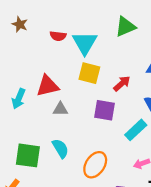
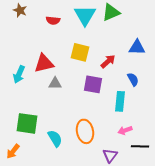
cyan triangle: (85, 43) -> (85, 15), moved
cyan rectangle: (136, 130) -> (120, 101), turned -42
cyan semicircle: (60, 148) -> (55, 138), moved
orange ellipse: (95, 165) -> (85, 131), turned -45

